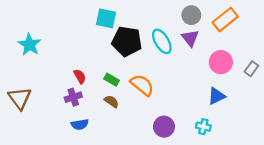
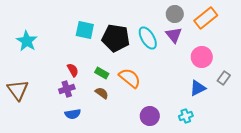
cyan square: (106, 18) -> (85, 30), moved
gray rectangle: (251, 69) -> (224, 78), moved
cyan cross: (203, 127) -> (186, 116), turned -32

